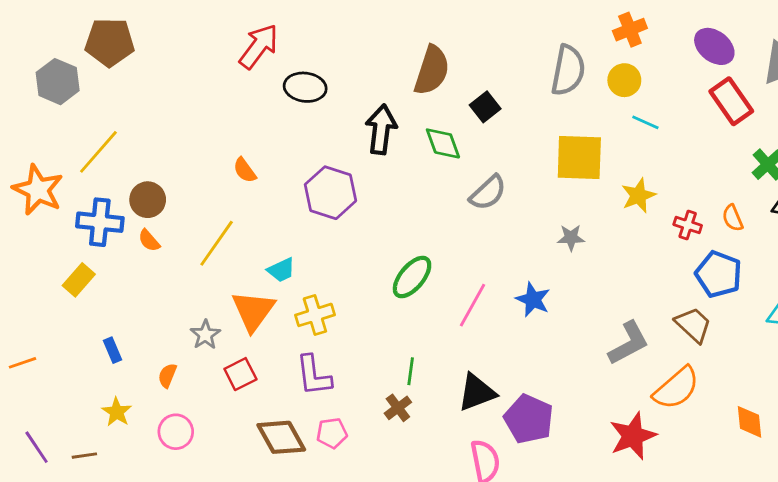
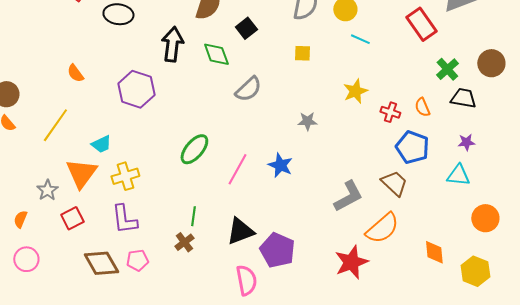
yellow square: (579, 157) -> (302, 53), moved, size x0.5

